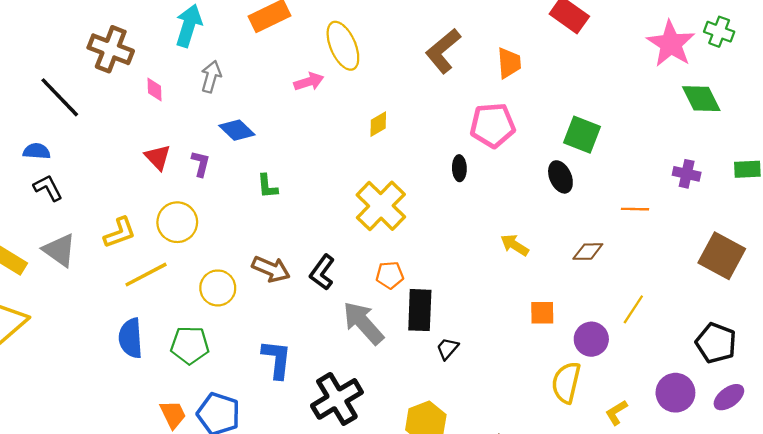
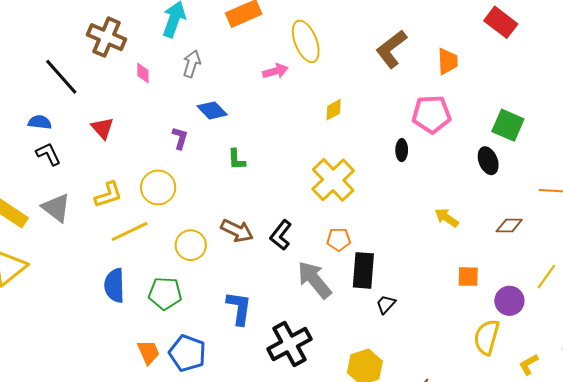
red triangle: (158, 157) -> (102, 128), moved

